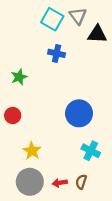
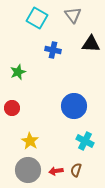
cyan square: (52, 19) -> (37, 18), moved
black triangle: (97, 34) -> (91, 44), moved

